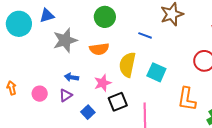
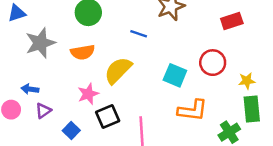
yellow semicircle: (127, 65) -> (118, 70), turned 35
cyan square: (156, 72) -> (175, 75), moved
blue arrow: (71, 77) -> (30, 89), moved
orange L-shape: (187, 99) -> (193, 110), turned -90

